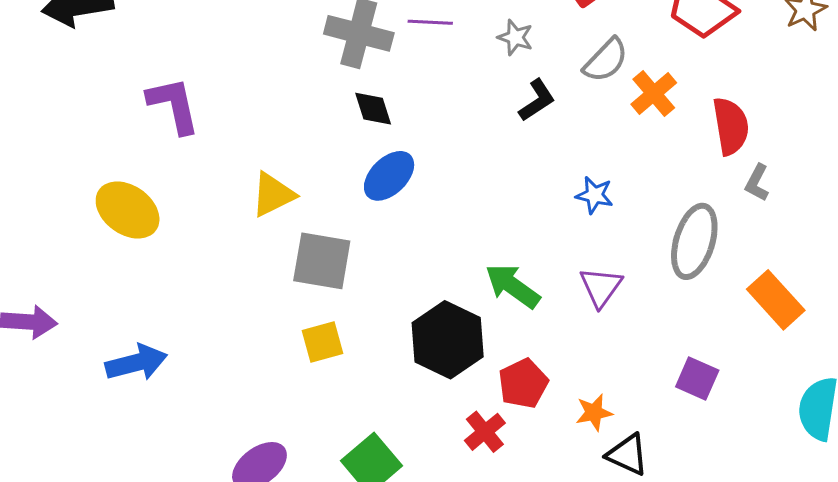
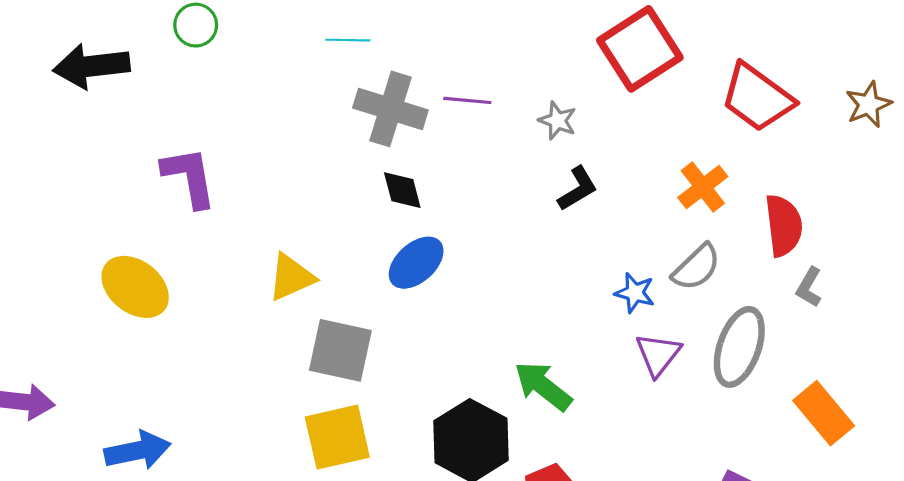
gray semicircle: (606, 60) -> (696, 267), moved
purple triangle: (601, 287) -> (658, 354), moved
yellow square: (322, 342) -> (337, 437), size x1.5

